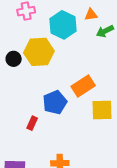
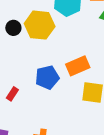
red rectangle: (32, 123) -> (12, 94), moved

